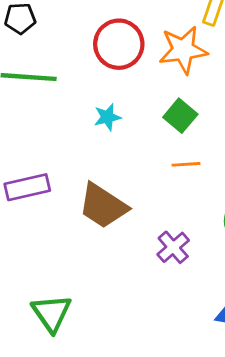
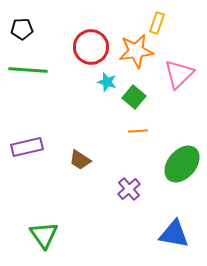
cyan star: (107, 117) -> (107, 82), moved, turned 30
brown trapezoid: (103, 206) -> (80, 160), size x0.6

